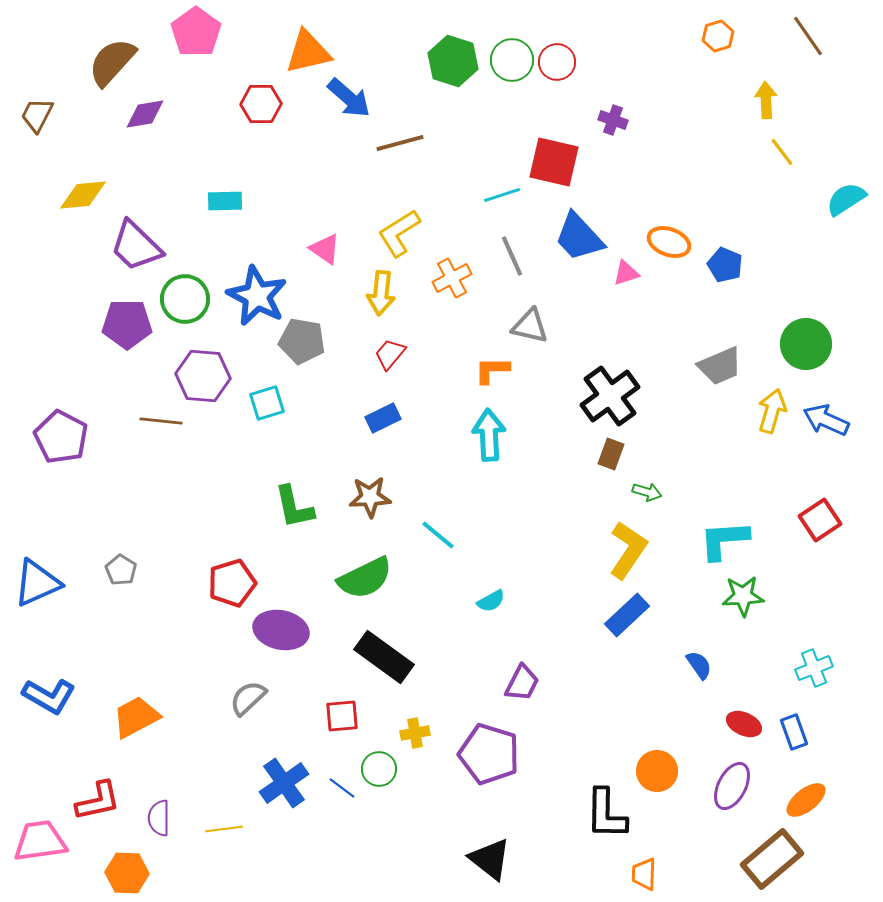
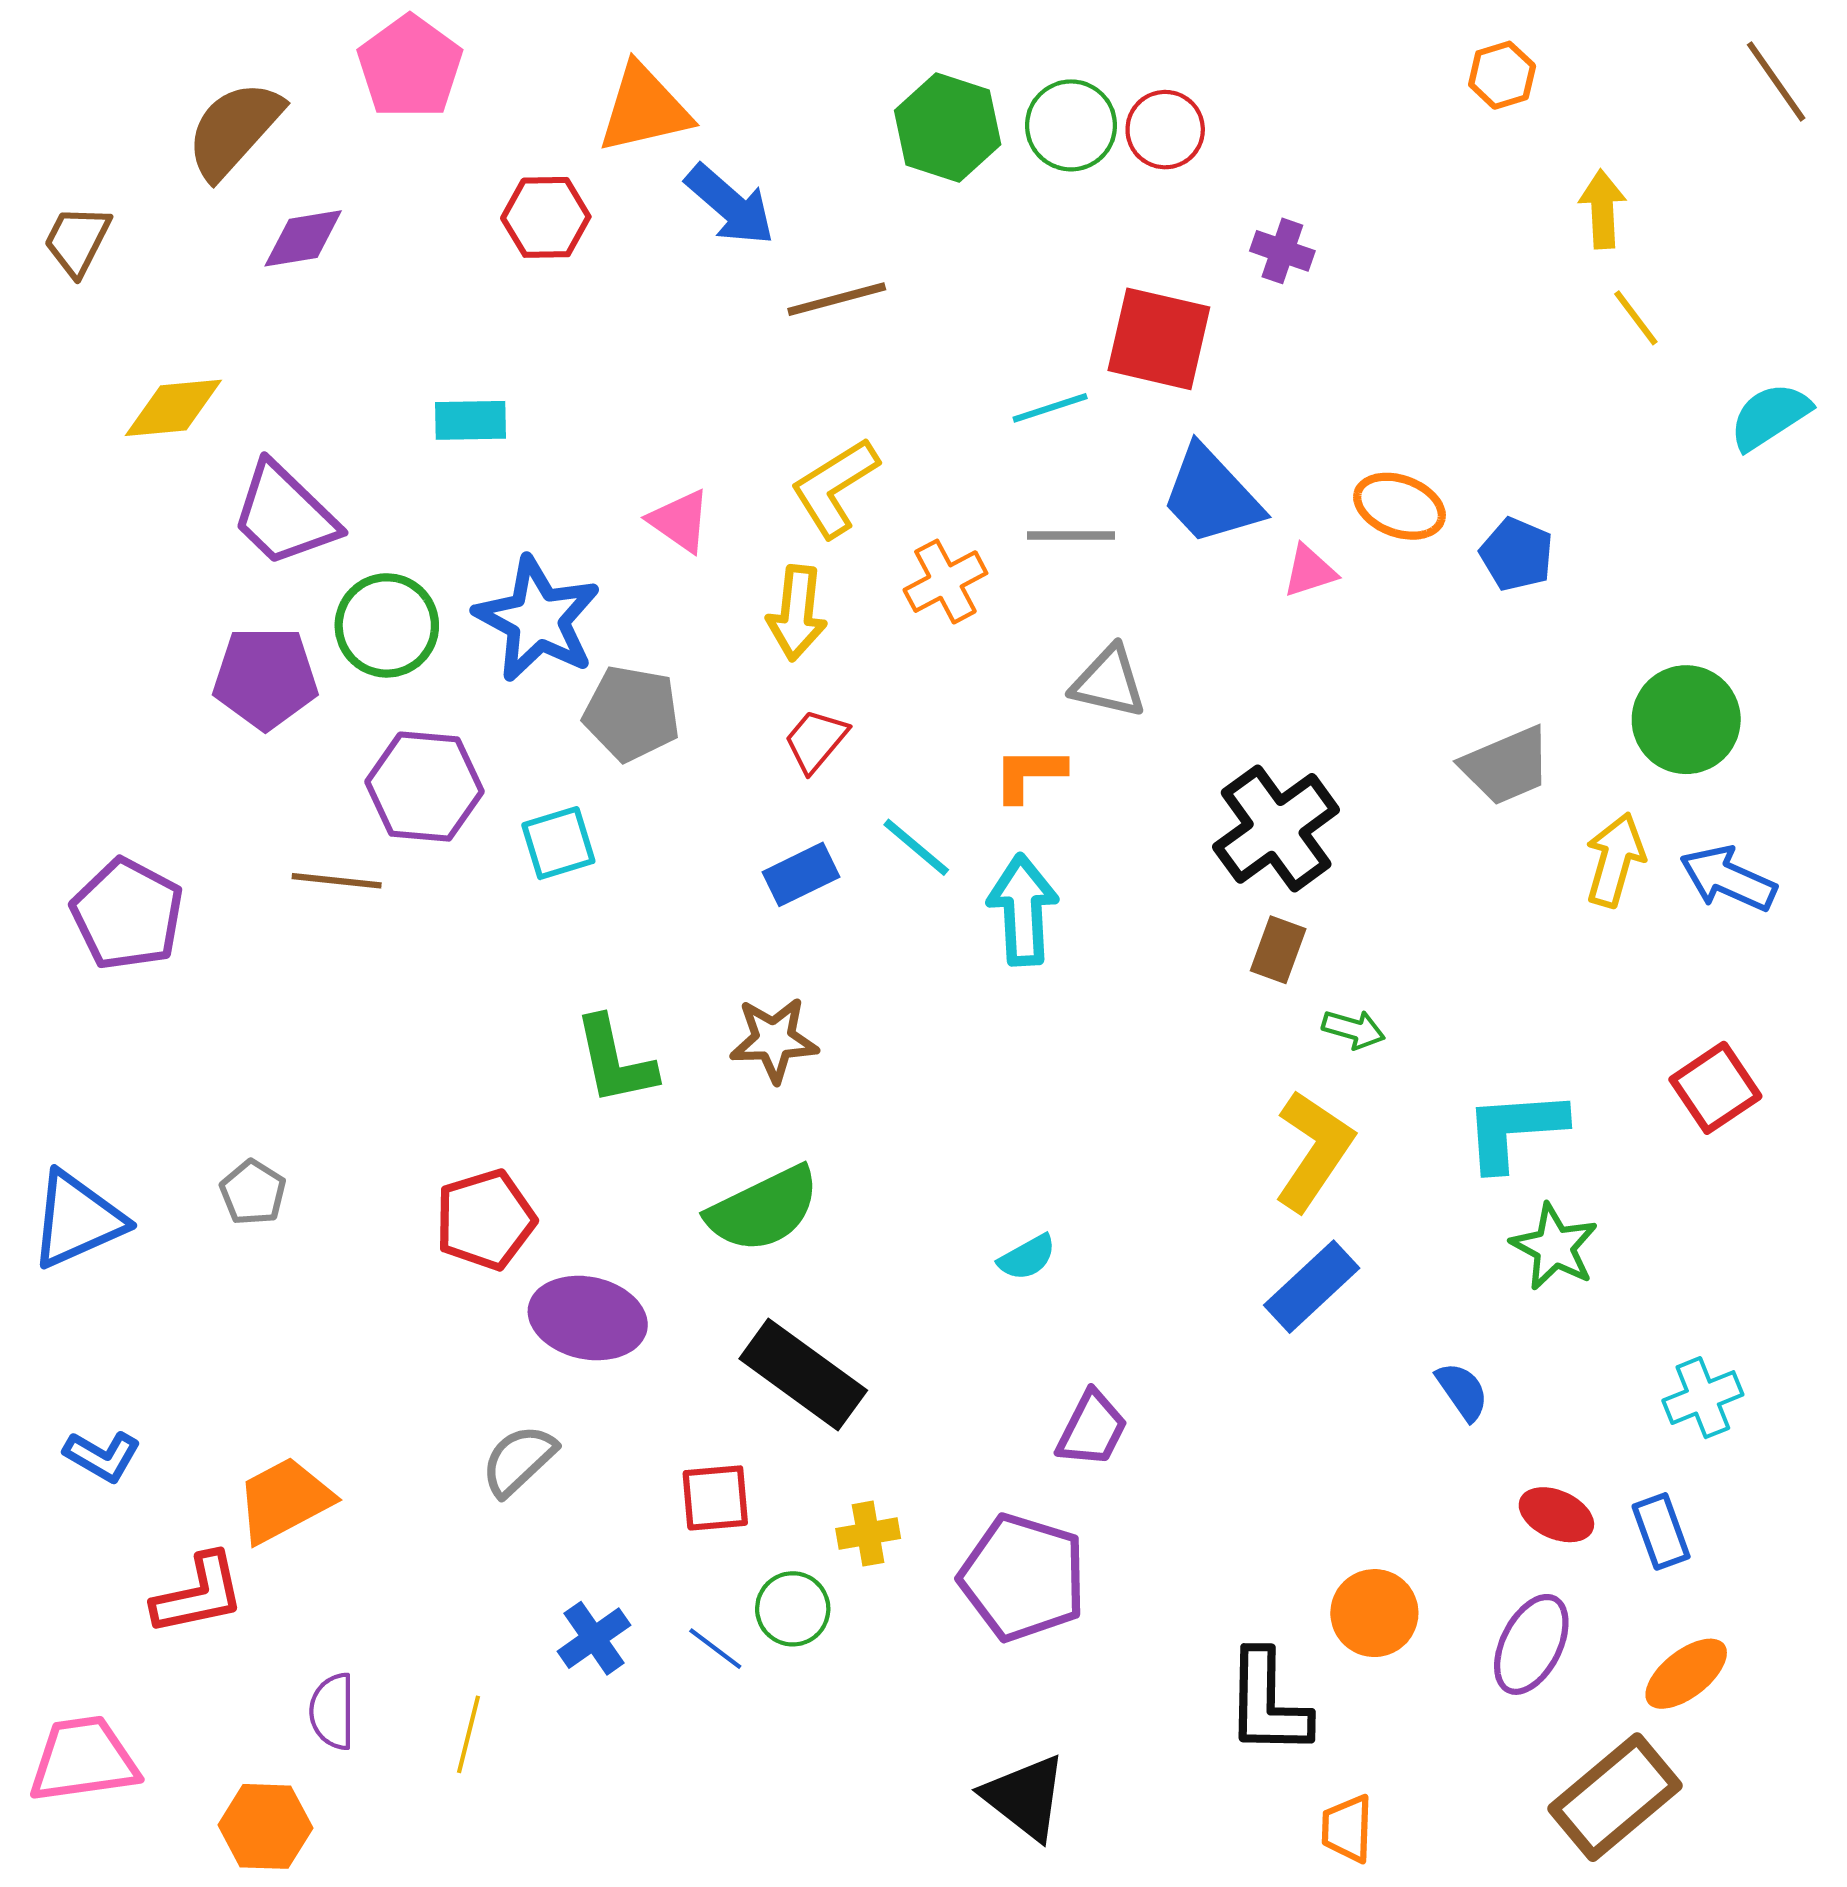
brown line: (808, 36) -> (1776, 81), moved
gray line: (512, 256) -> (1071, 536), turned -66
cyan line: (438, 535) -> (916, 847), moved
green star: (743, 596) -> (1554, 1247), turned 30
blue L-shape: (49, 696) -> (102, 1456), size x0.7
blue cross: (284, 783) -> (594, 1638), size x0.7
red L-shape: (98, 801) -> (199, 1594), moved
yellow line: (224, 829) -> (468, 1734), turned -69

